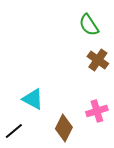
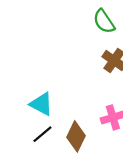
black line: (14, 131) -> (42, 134), moved

